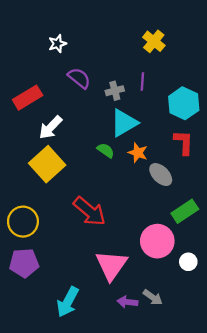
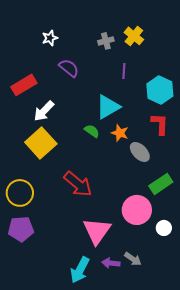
gray cross: (115, 91) -> (106, 41), moved
cyan arrow: (68, 302) -> (80, 270), moved

